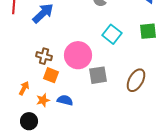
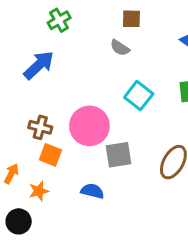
blue semicircle: (65, 100) -> (92, 191), moved

